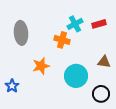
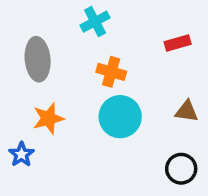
cyan cross: (75, 24) -> (95, 22), moved
orange star: (41, 66) -> (48, 118), moved
cyan circle: (76, 76) -> (120, 117), moved

